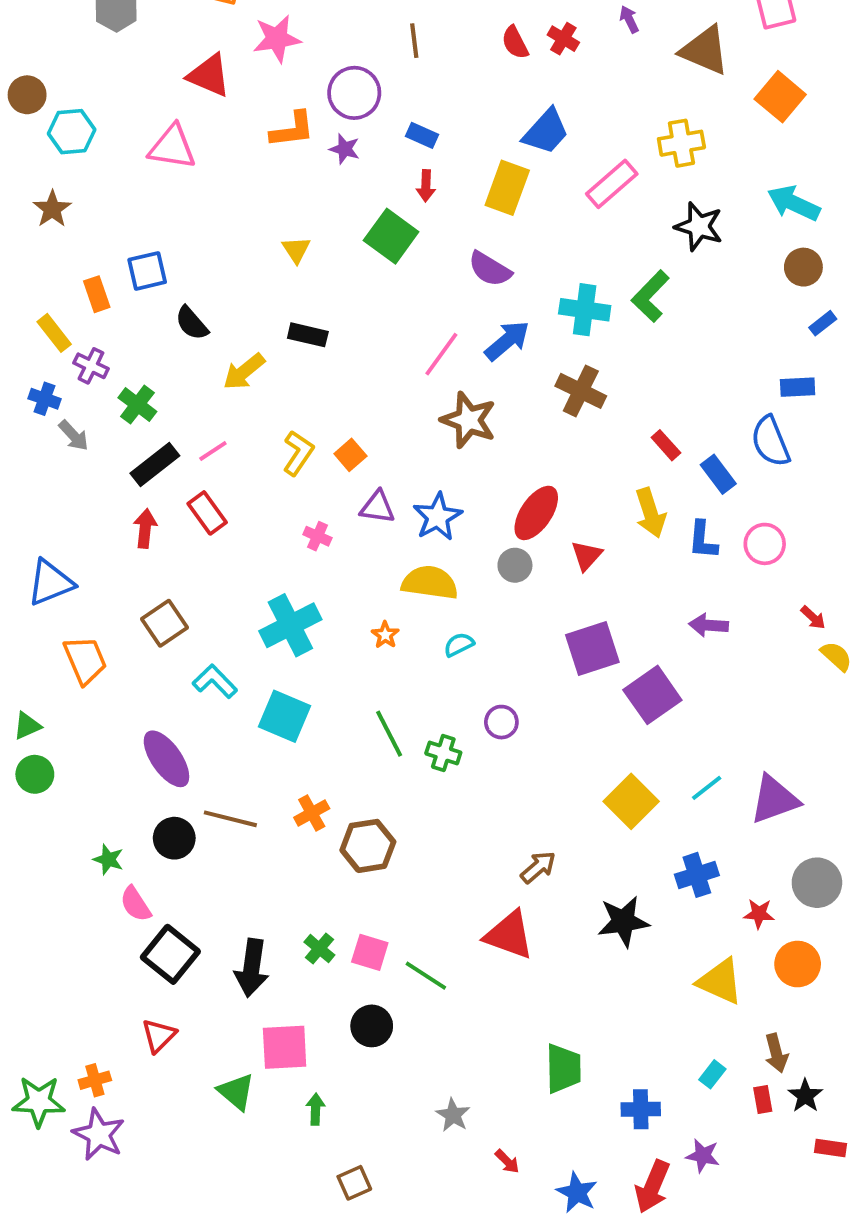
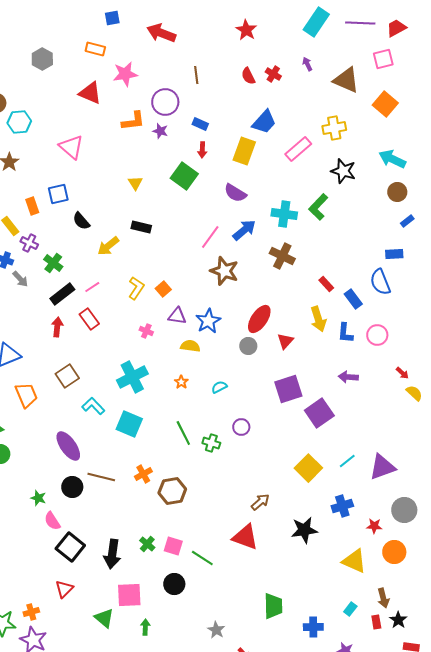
pink triangle: (172, 147) -> (71, 147), moved, turned 32
yellow semicircle: (430, 583) -> (190, 346), moved, size x0.7

